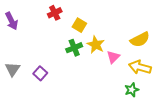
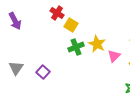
red cross: (55, 13) -> (57, 13), turned -32
yellow square: (79, 25) -> (71, 25), moved

